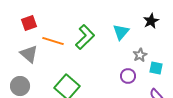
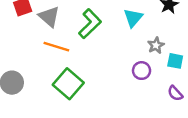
orange line: (53, 41) -> (56, 47), moved
gray triangle: (29, 54) -> (49, 17), moved

